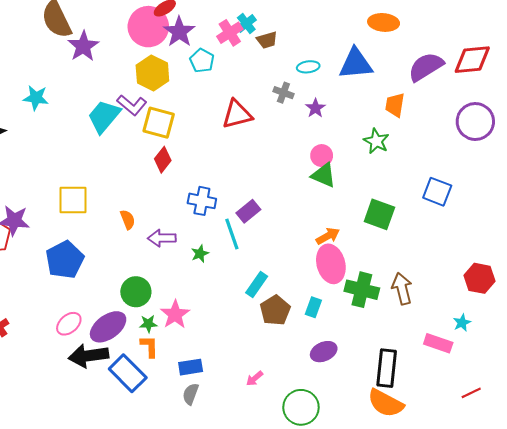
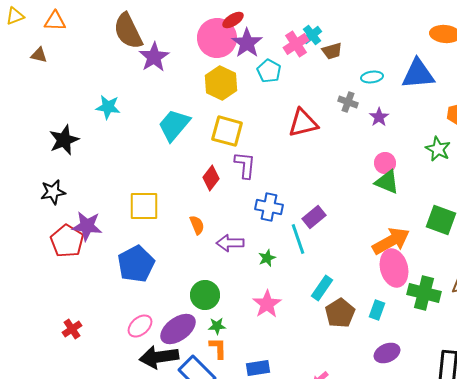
purple L-shape: (132, 105) -> (245, 165), moved, turned -124
red diamond: (163, 160) -> (211, 178), moved
orange arrow: (328, 236) -> (391, 241), size x1.6
pink star: (175, 314) -> (267, 304), moved

